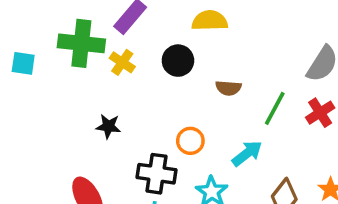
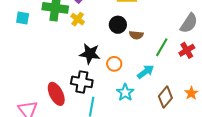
black circle: (178, 61) -> (118, 25), moved
black star: (108, 126) -> (90, 54), moved, size x1.5
black cross: (156, 174) -> (82, 82), moved

